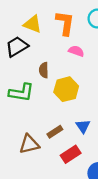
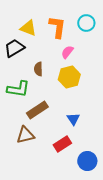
pink semicircle: (76, 51) -> (67, 52), turned -72
yellow hexagon: (66, 89) -> (69, 77), moved
brown rectangle: (55, 132) -> (37, 110), moved, size x1.5

